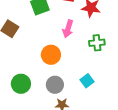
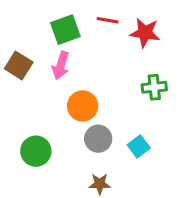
pink arrow: (68, 29) -> (61, 65), moved
gray circle: (55, 85) -> (98, 139), moved

